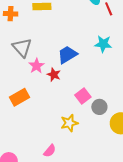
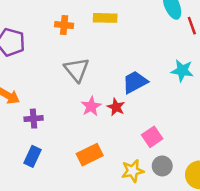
pink star: (37, 66) -> (91, 106), moved
orange rectangle: (19, 97) -> (90, 155), moved
gray circle: (99, 107) -> (162, 166), moved

